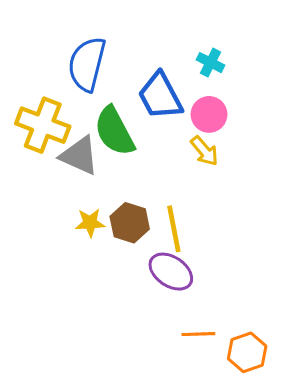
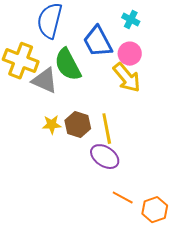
yellow arrow: (204, 151) -> (127, 78), size x1.5
orange line: (198, 334) -> (123, 198), turned 30

